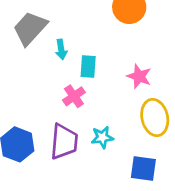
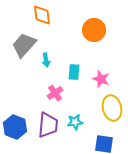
cyan rectangle: (88, 66) -> (74, 72), moved

